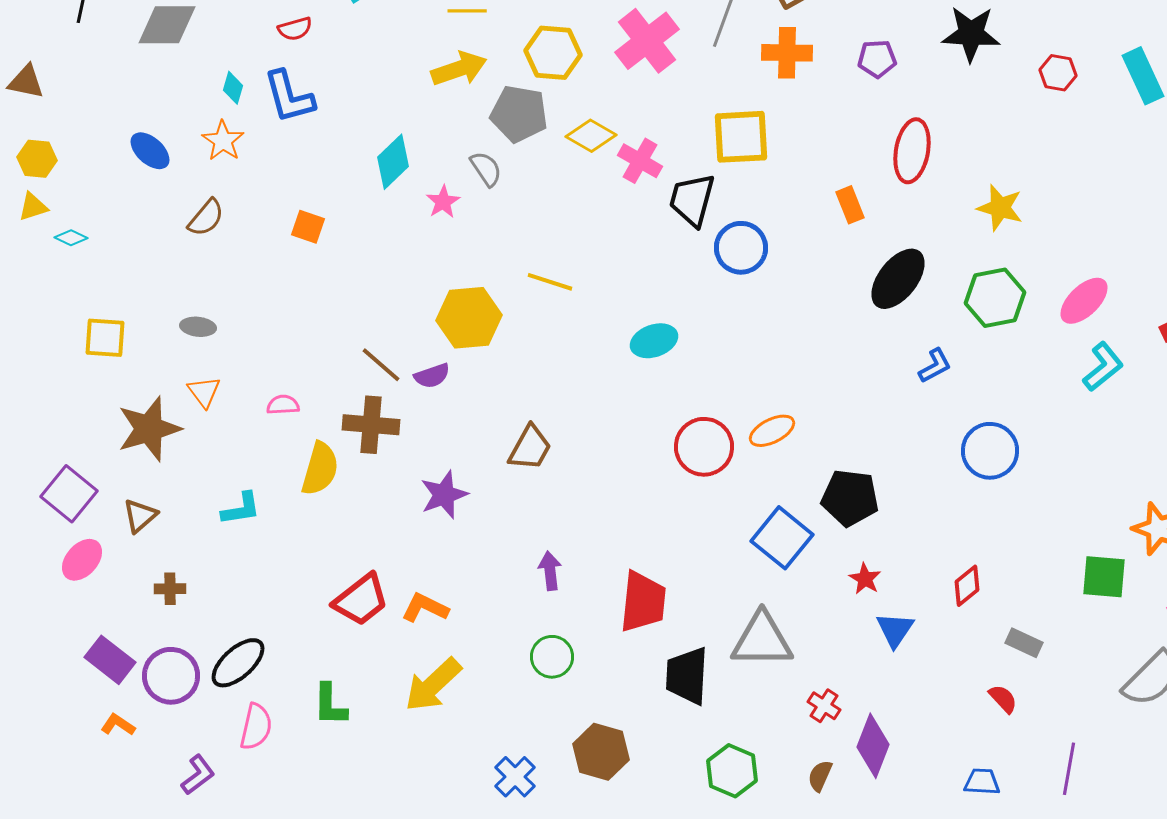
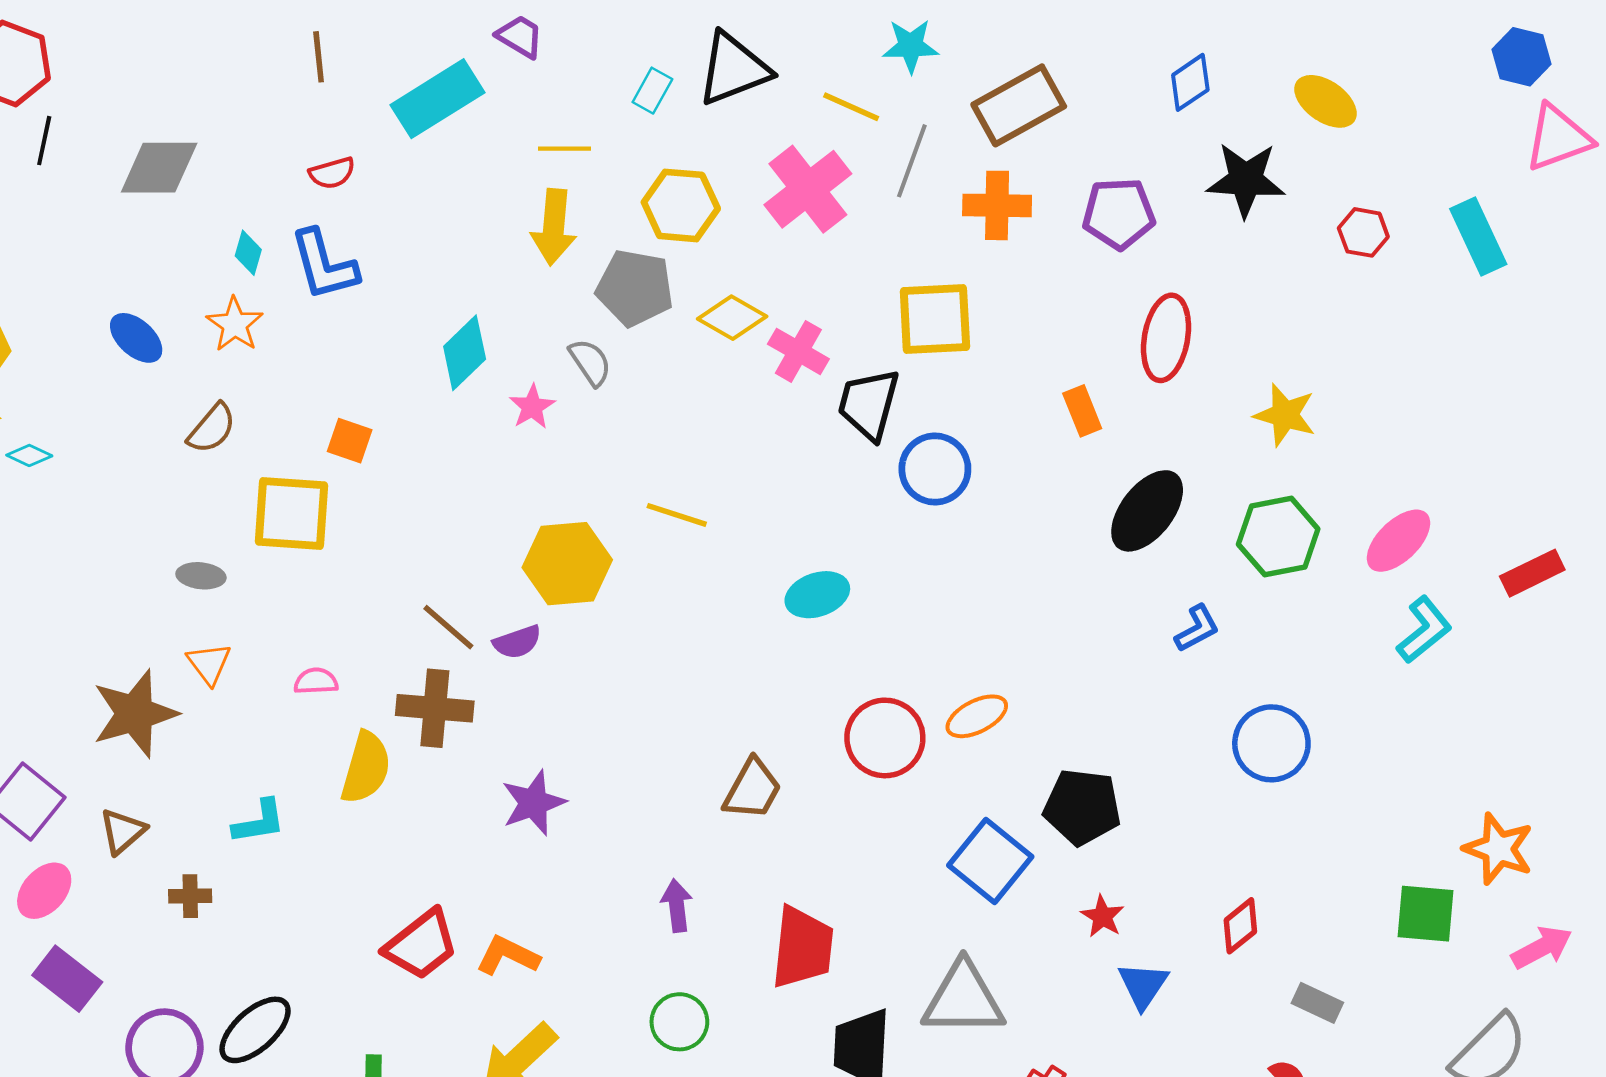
purple pentagon: (877, 59) -> (1119, 214), size x1.4
yellow arrow: (459, 69) -> (554, 227), turned 114
yellow square: (105, 338) -> (292, 514), moved, size x1.4
brown trapezoid: (530, 448) -> (752, 789), moved
brown cross: (170, 589) -> (190, 896), moved
purple rectangle: (110, 660) -> (67, 979), moved

